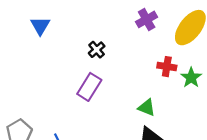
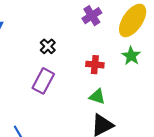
red cross: (167, 67) -> (95, 65), moved
green star: (191, 78) -> (131, 56), moved

